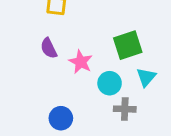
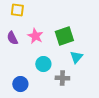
pink star: (81, 62) -> (35, 36), moved
cyan circle: (110, 83) -> (43, 64), moved

